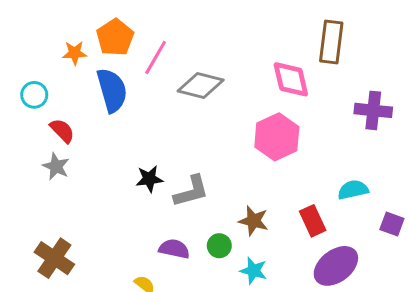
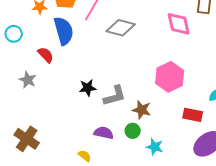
red semicircle: (62, 131) -> (46, 55), moved
pink hexagon: (277, 137) -> (170, 77), moved
brown star: (254, 221) -> (142, 110), moved
red rectangle: (313, 221) -> (193, 115), turned -54

